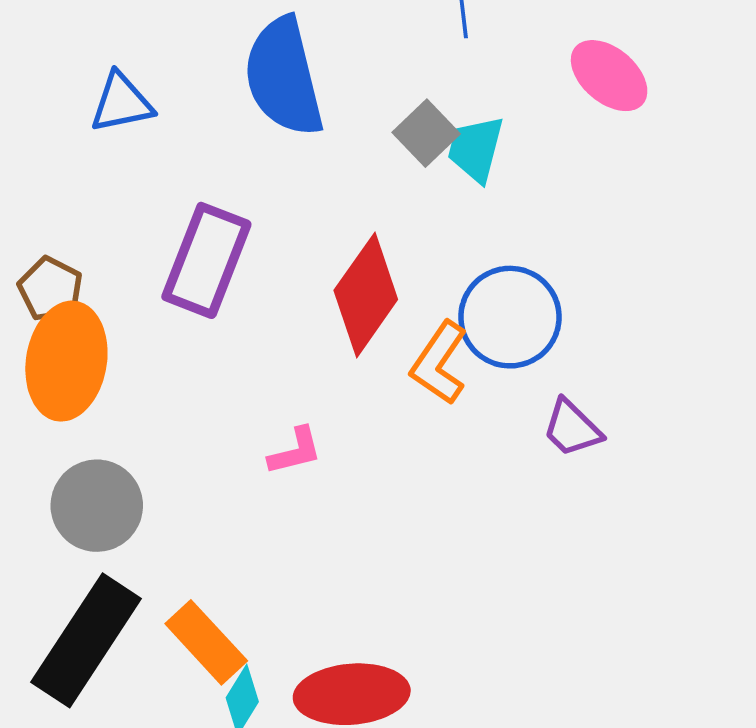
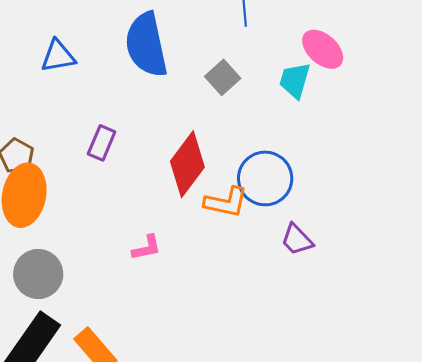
cyan trapezoid: (476, 149) -> (295, 80), moved
purple rectangle: (206, 260) -> (102, 143), size x0.6
orange L-shape: (439, 363) -> (226, 202), turned -114

